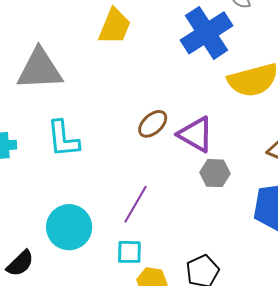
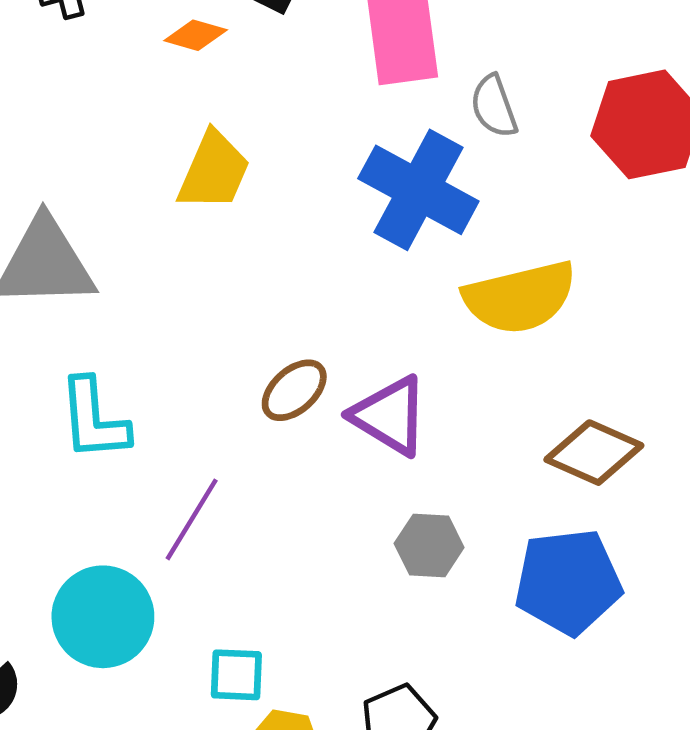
blue cross: (207, 33) -> (418, 190), turned -30
gray hexagon: (215, 173) -> (429, 545), moved
purple line: (135, 204) -> (192, 519), moved

